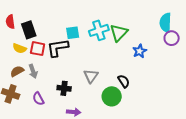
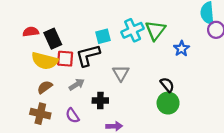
red semicircle: (10, 22) -> (31, 32), turned 96
yellow semicircle: (20, 48) -> (45, 61), size x1.6
gray arrow: (33, 71) -> (77, 84), moved, turned -96
gray triangle: (91, 76) -> (121, 73), moved
green circle: (112, 96) -> (168, 103), moved

